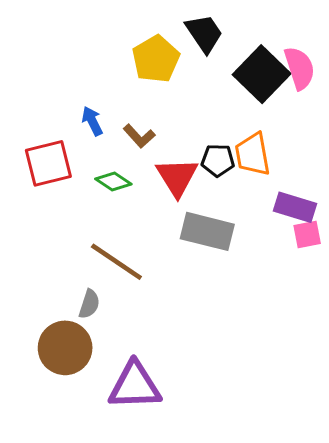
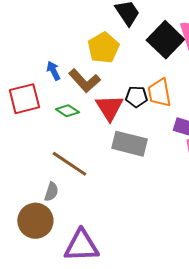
yellow pentagon: (156, 59) -> (103, 48), moved
brown L-shape: (139, 136) -> (84, 81), size x1.5

